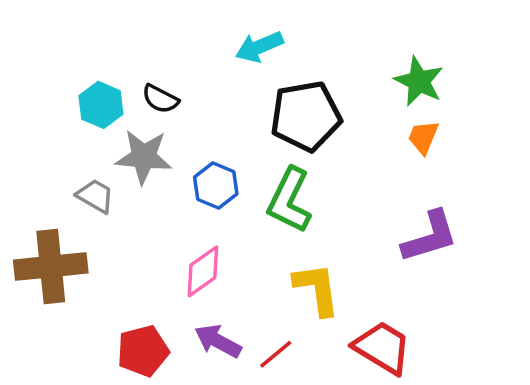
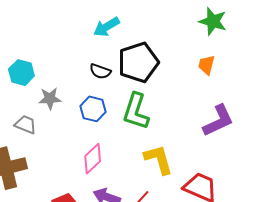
green star: (419, 81) -> (213, 21), moved
black semicircle: (160, 99) -> (100, 71), moved
gray star: (144, 157) -> (50, 98), size x0.7

